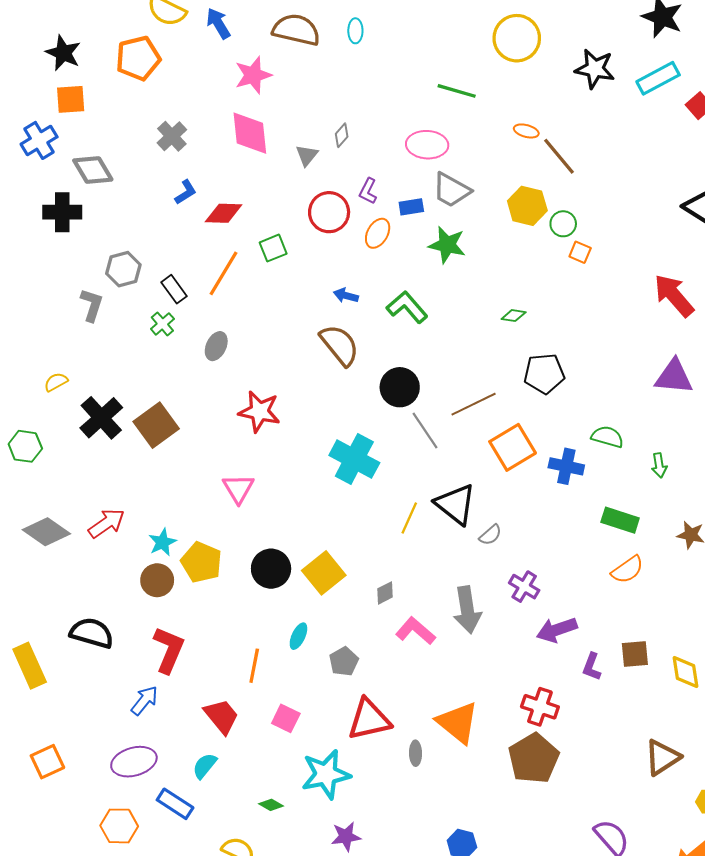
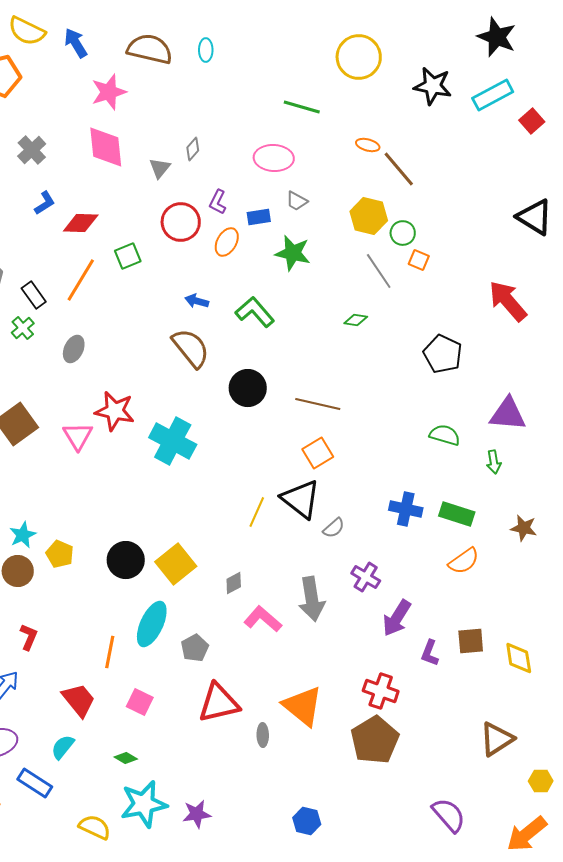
gray trapezoid: (451, 190) -> (297, 201), size x0.6
black pentagon: (544, 374) -> (443, 354), moved, turned 30
purple triangle: (674, 377) -> (508, 414), moved
brown line: (474, 404) -> (318, 404), turned 39
gray line: (425, 430) -> (379, 271), moved
orange square: (513, 447) -> (318, 453), moved, size x0.7
cyan cross: (354, 459) -> (173, 441), moved
blue cross: (566, 466) -> (406, 509), moved
pink triangle: (238, 488) -> (78, 436), moved
yellow pentagon: (201, 562) -> (60, 554), size x0.7
purple arrow: (557, 630) -> (397, 618), turned -39
cyan ellipse: (298, 636) -> (152, 624), size x1.8
red L-shape: (169, 650) -> (29, 637), size x0.6
cyan star: (326, 774) -> (144, 804), moved
green diamond: (271, 805) -> (126, 758), moved

